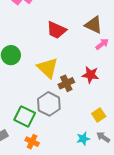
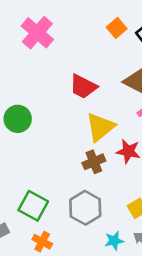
yellow triangle: (48, 68) -> (100, 127), moved, turned 35
gray hexagon: (49, 104) -> (85, 208), moved

